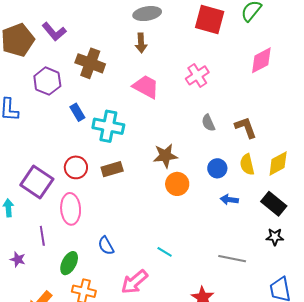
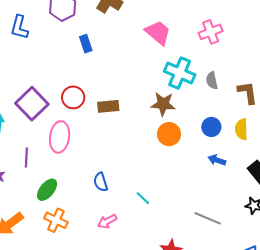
cyan cross: (108, 126) -> (180, 73), moved
blue semicircle: (106, 246) -> (101, 182), moved
pink arrow: (134, 282) -> (107, 221), size x0.7

